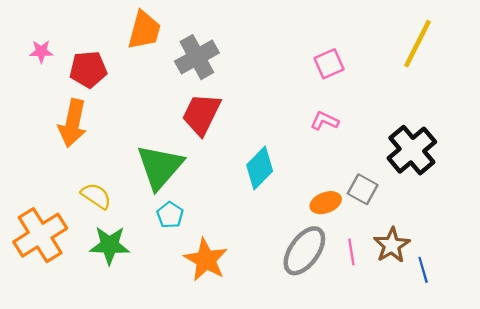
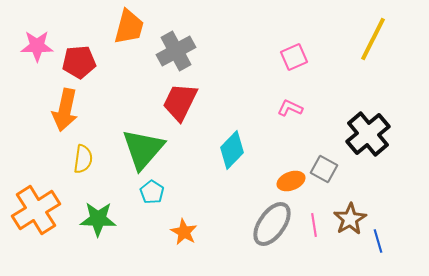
pink star: (41, 51) -> (37, 46), size x1.5
yellow semicircle: (96, 196) -> (83, 159), moved, turned 64
orange star: (206, 260) -> (184, 232), size x0.7

